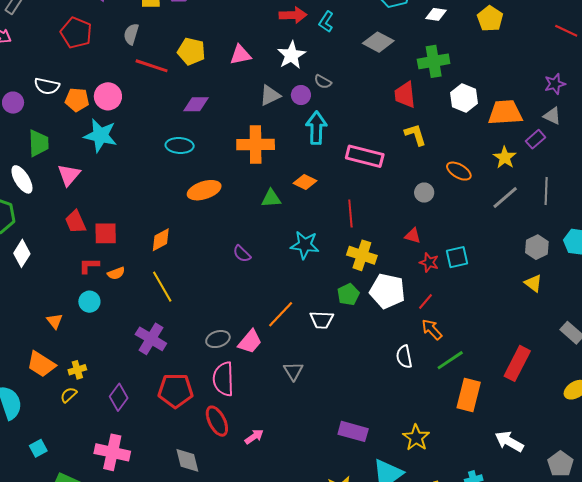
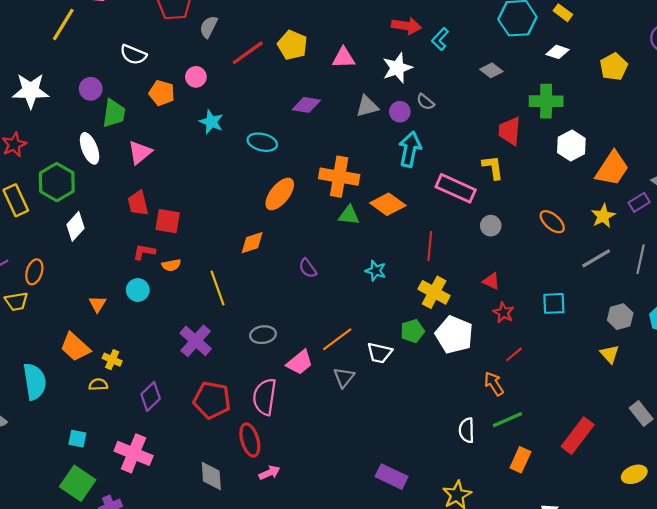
gray semicircle: (131, 34) -> (209, 27), moved
gray diamond: (378, 42) -> (491, 70), size x0.7
red line: (152, 66) -> (248, 53), turned -64
pink circle: (108, 96) -> (196, 77), size x0.7
orange pentagon: (77, 100) -> (162, 93), moved
purple circle: (13, 103) -> (91, 89), moved
purple diamond: (196, 104) -> (306, 105), moved
orange trapezoid: (505, 113) -> (612, 169), turned 117
cyan star: (100, 135) -> (211, 122), moved, size x0.7
yellow L-shape: (415, 135) -> (493, 167), moved
orange cross: (256, 145) -> (339, 177), moved
orange diamond: (305, 182) -> (388, 204), size x1.4
orange ellipse: (204, 190) -> (280, 194), turned -44
gray circle: (424, 193) -> (491, 226), moved
orange diamond: (161, 240) -> (252, 243), moved
cyan star: (305, 245) -> (376, 271), size x0.7
cyan square: (457, 257) -> (554, 303), moved
red line: (425, 302) -> (514, 354), moved
gray ellipse: (218, 339) -> (263, 335), moved
white semicircle: (404, 357) -> (467, 430), moved
yellow cross: (77, 370) -> (112, 360), turned 30
gray triangle: (293, 371) -> (344, 377), moved
yellow semicircle: (69, 395) -> (98, 385), turned 30
orange rectangle: (469, 395) -> (520, 460), size x0.7
pink arrow: (254, 437) -> (269, 473), moved
cyan square: (38, 448) -> (77, 439), moved, turned 30

